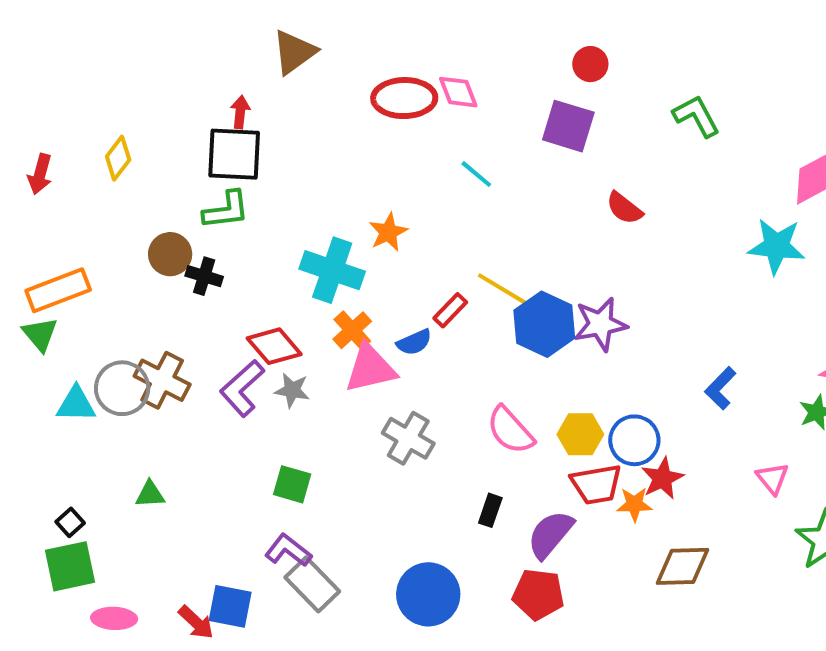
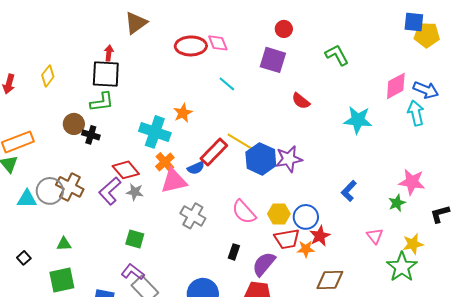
cyan star: (776, 246) -> (358, 120), moved
red rectangle: (450, 310) -> (214, 152), size x1.6
green square: (70, 566) -> (62, 280), moved

